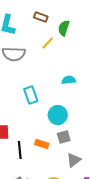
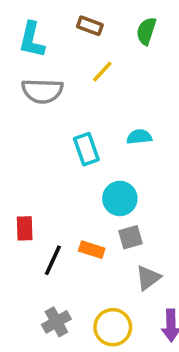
green semicircle: (64, 28) -> (146, 31), moved
cyan rectangle: (31, 95) -> (86, 149), moved
black line: (20, 150) -> (53, 260), turned 30

